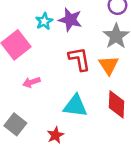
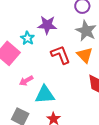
cyan star: (44, 21) -> (28, 38), moved
cyan triangle: (75, 106) -> (45, 95), moved

